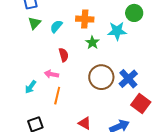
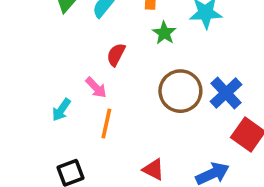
red semicircle: (64, 55) -> (116, 55), turned -136
pink arrow: (51, 74) -> (96, 88), turned -144

